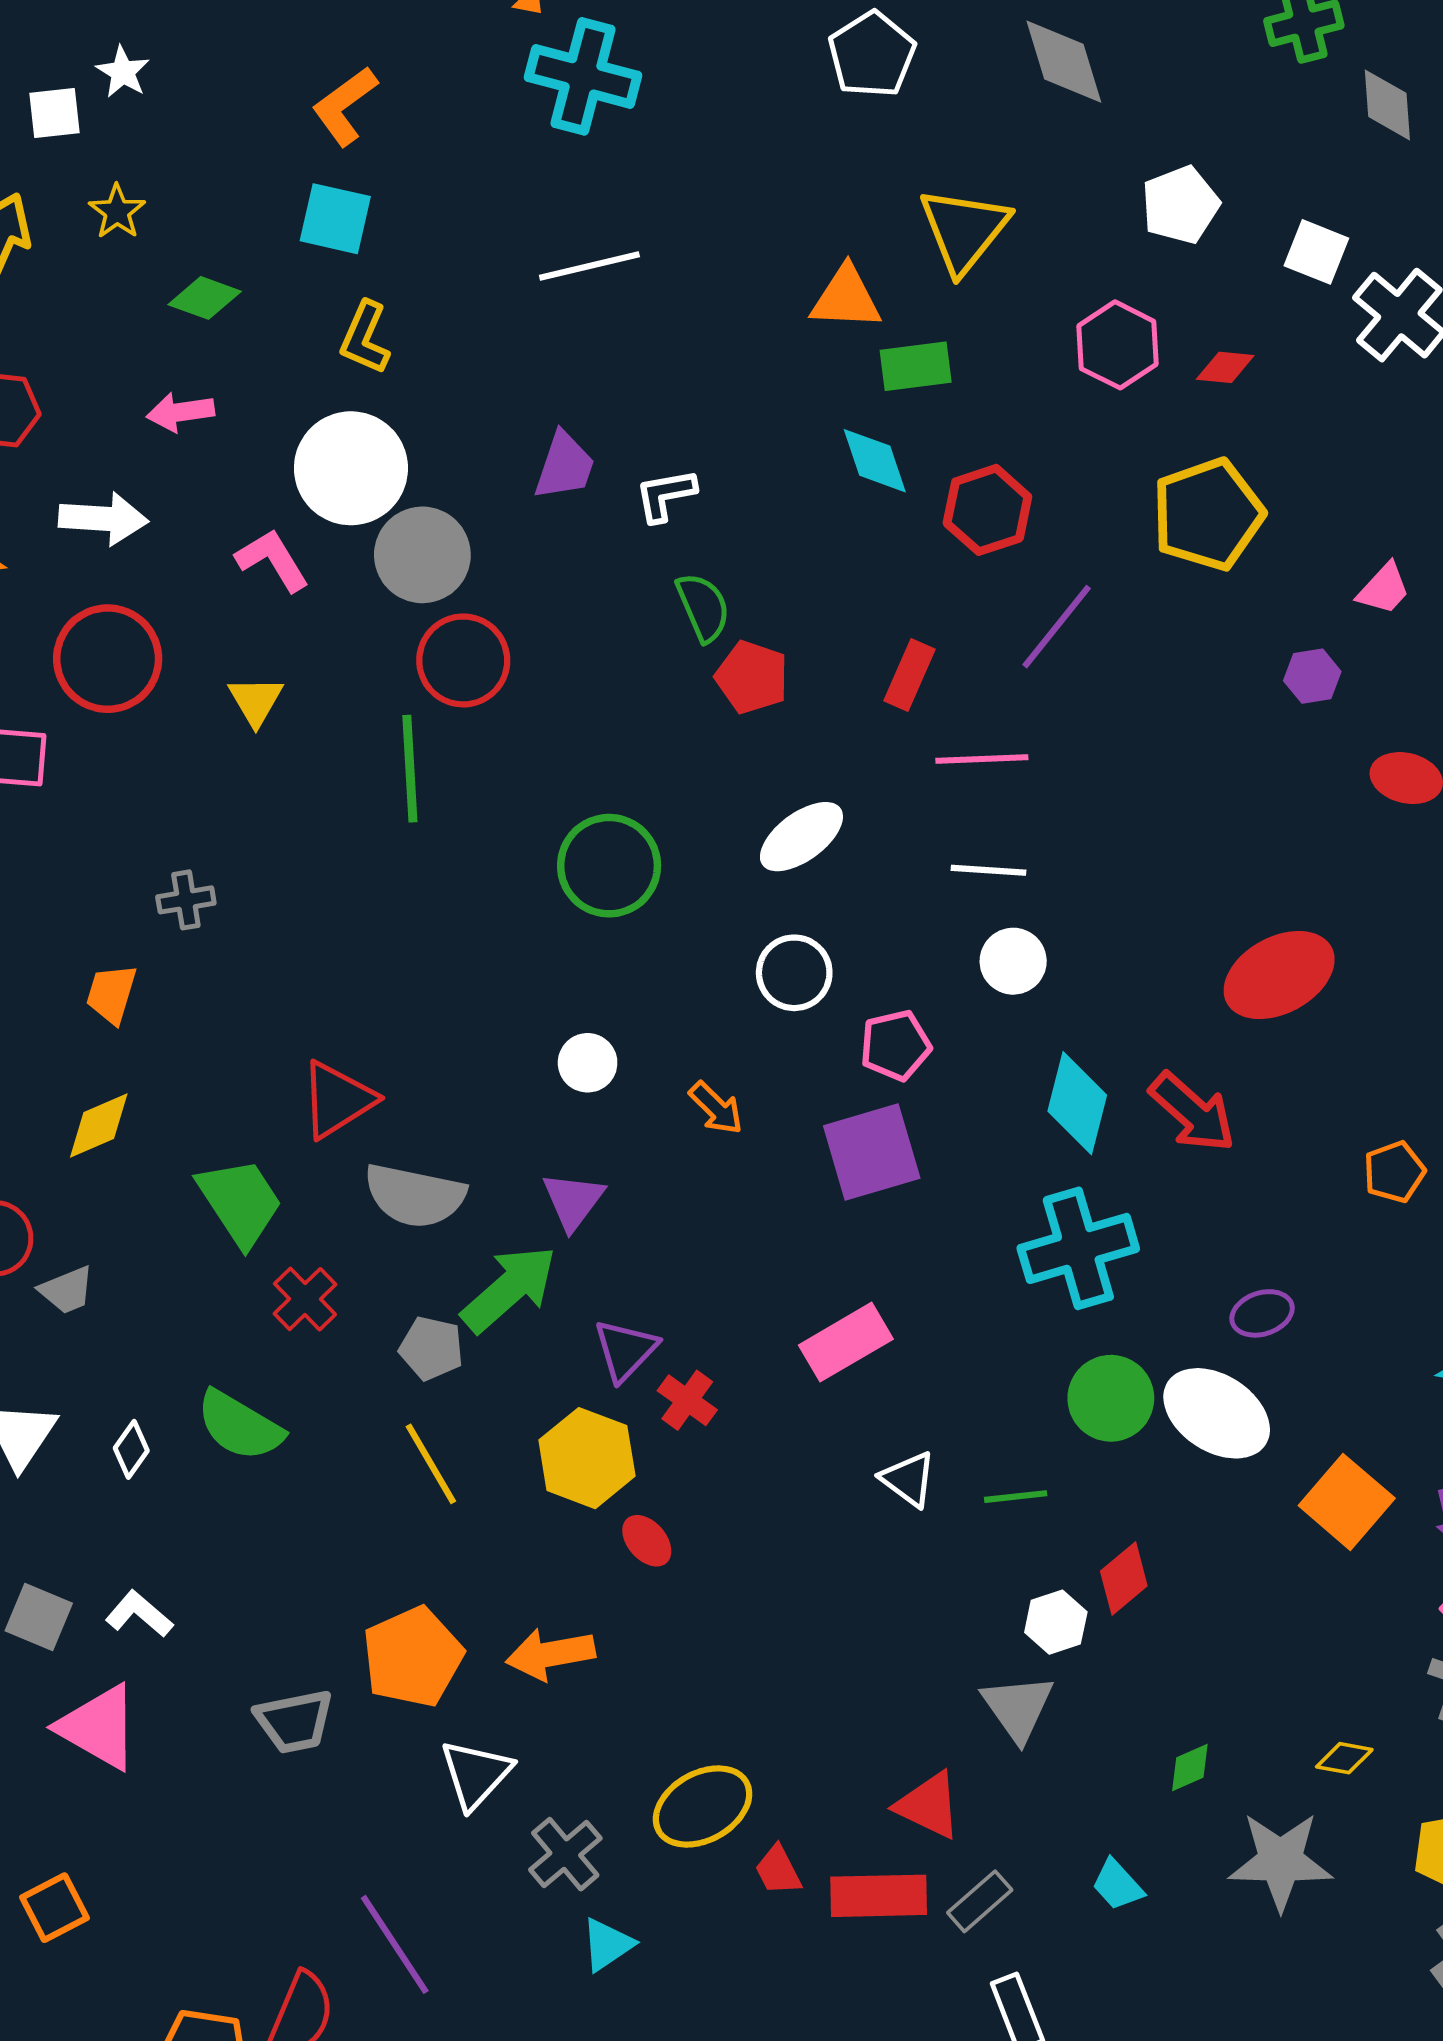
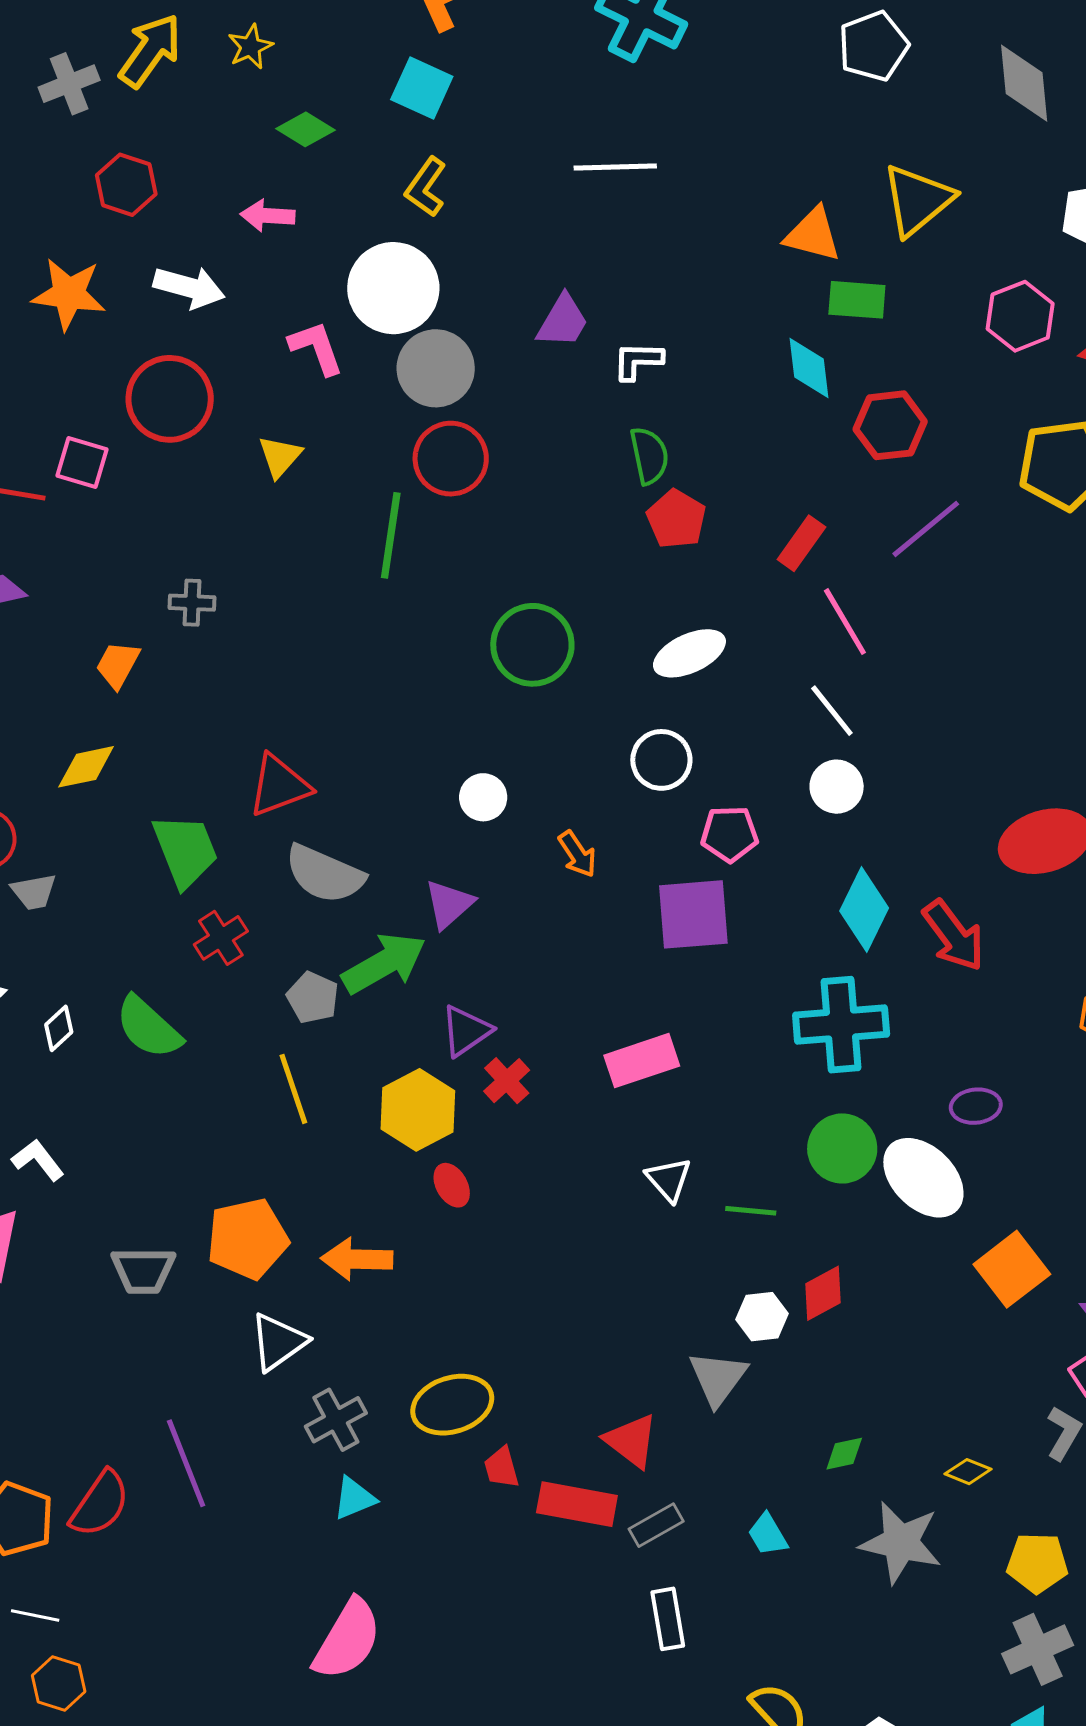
pink line: (982, 759) -> (845, 622), turned 50
white line: (989, 870) -> (832, 711), turned 36

